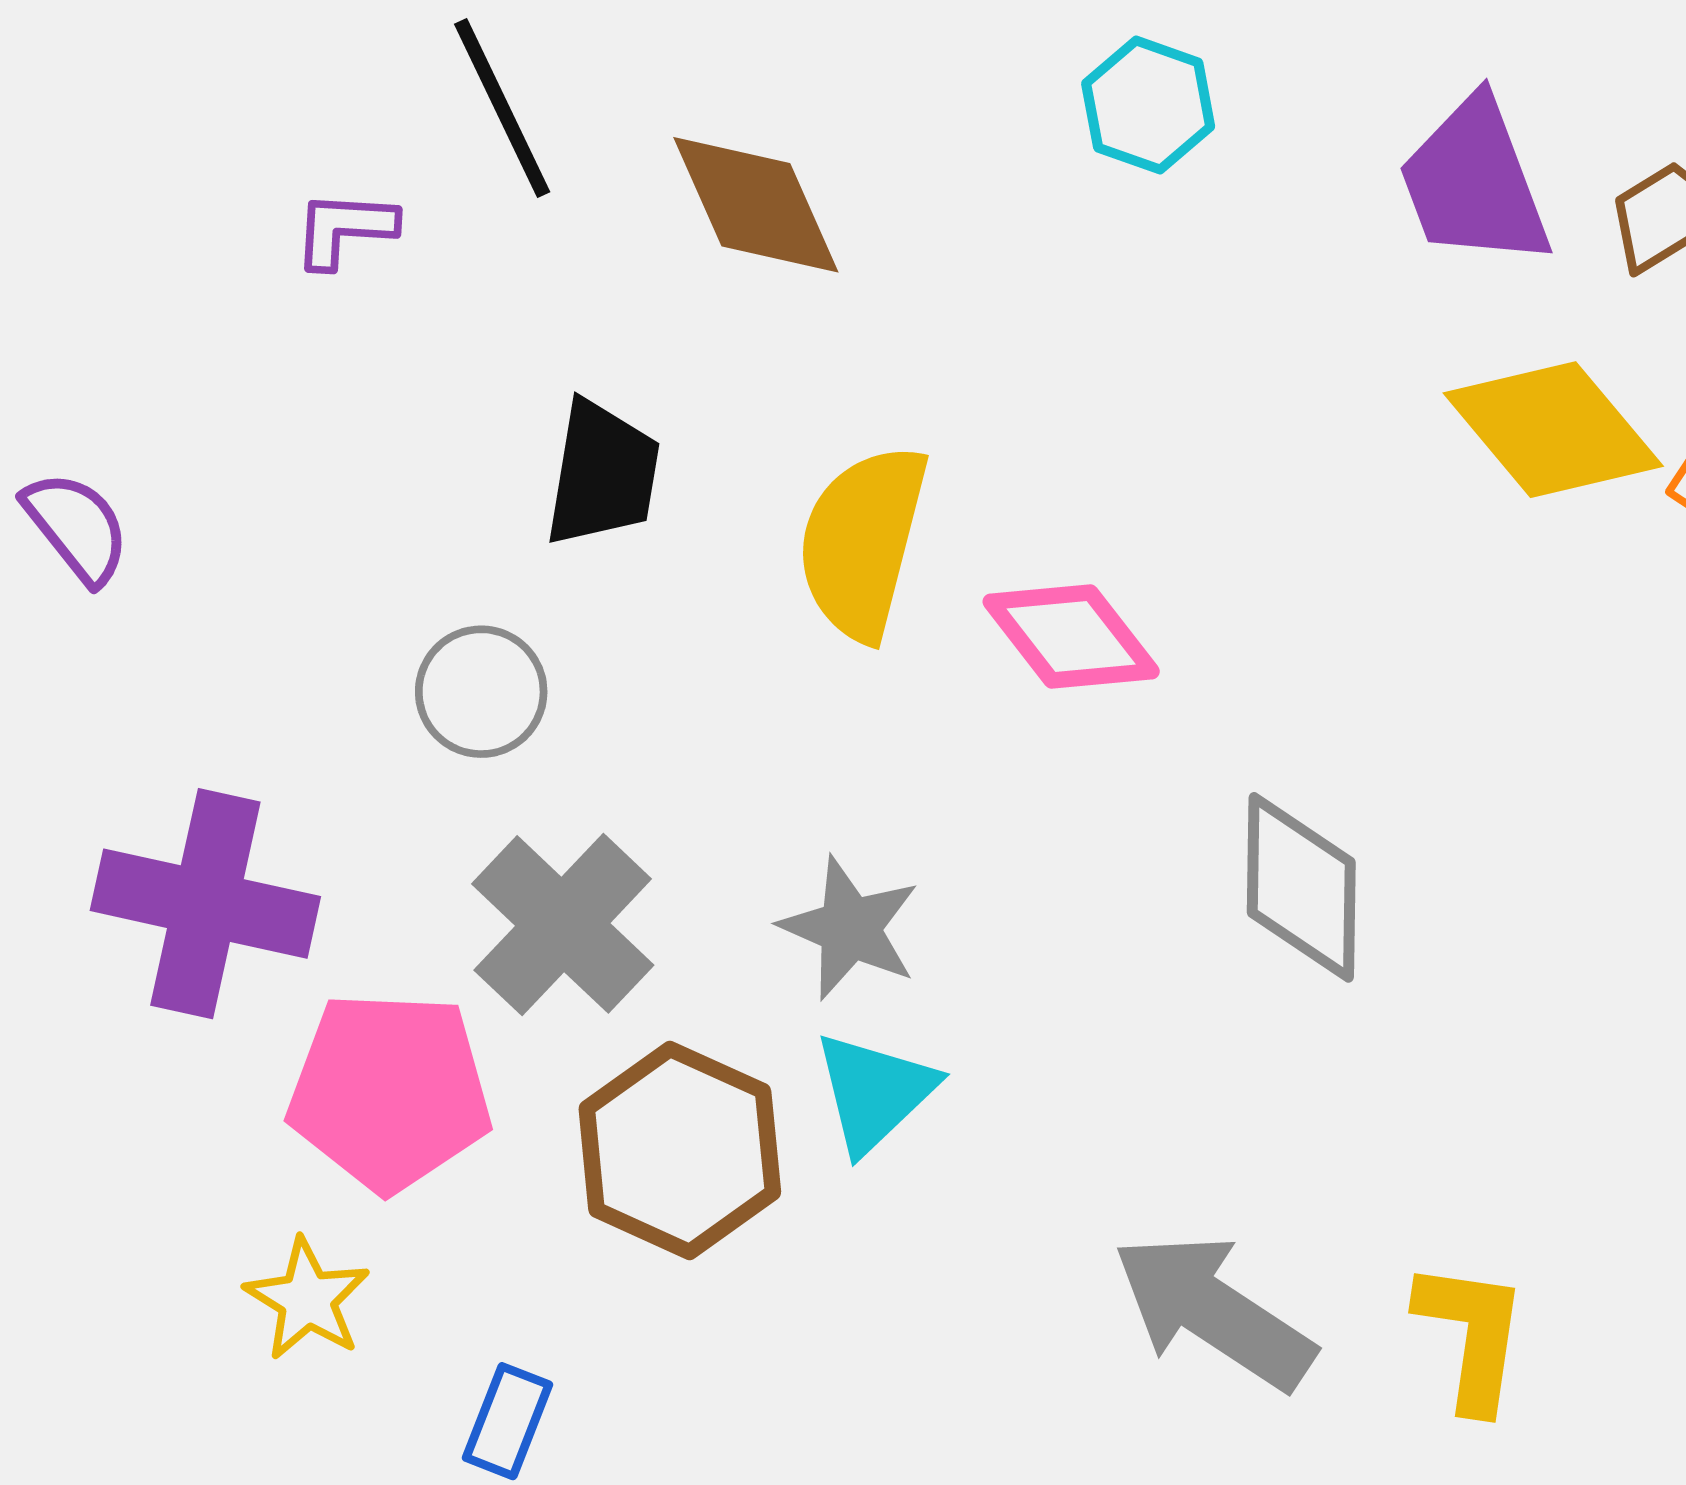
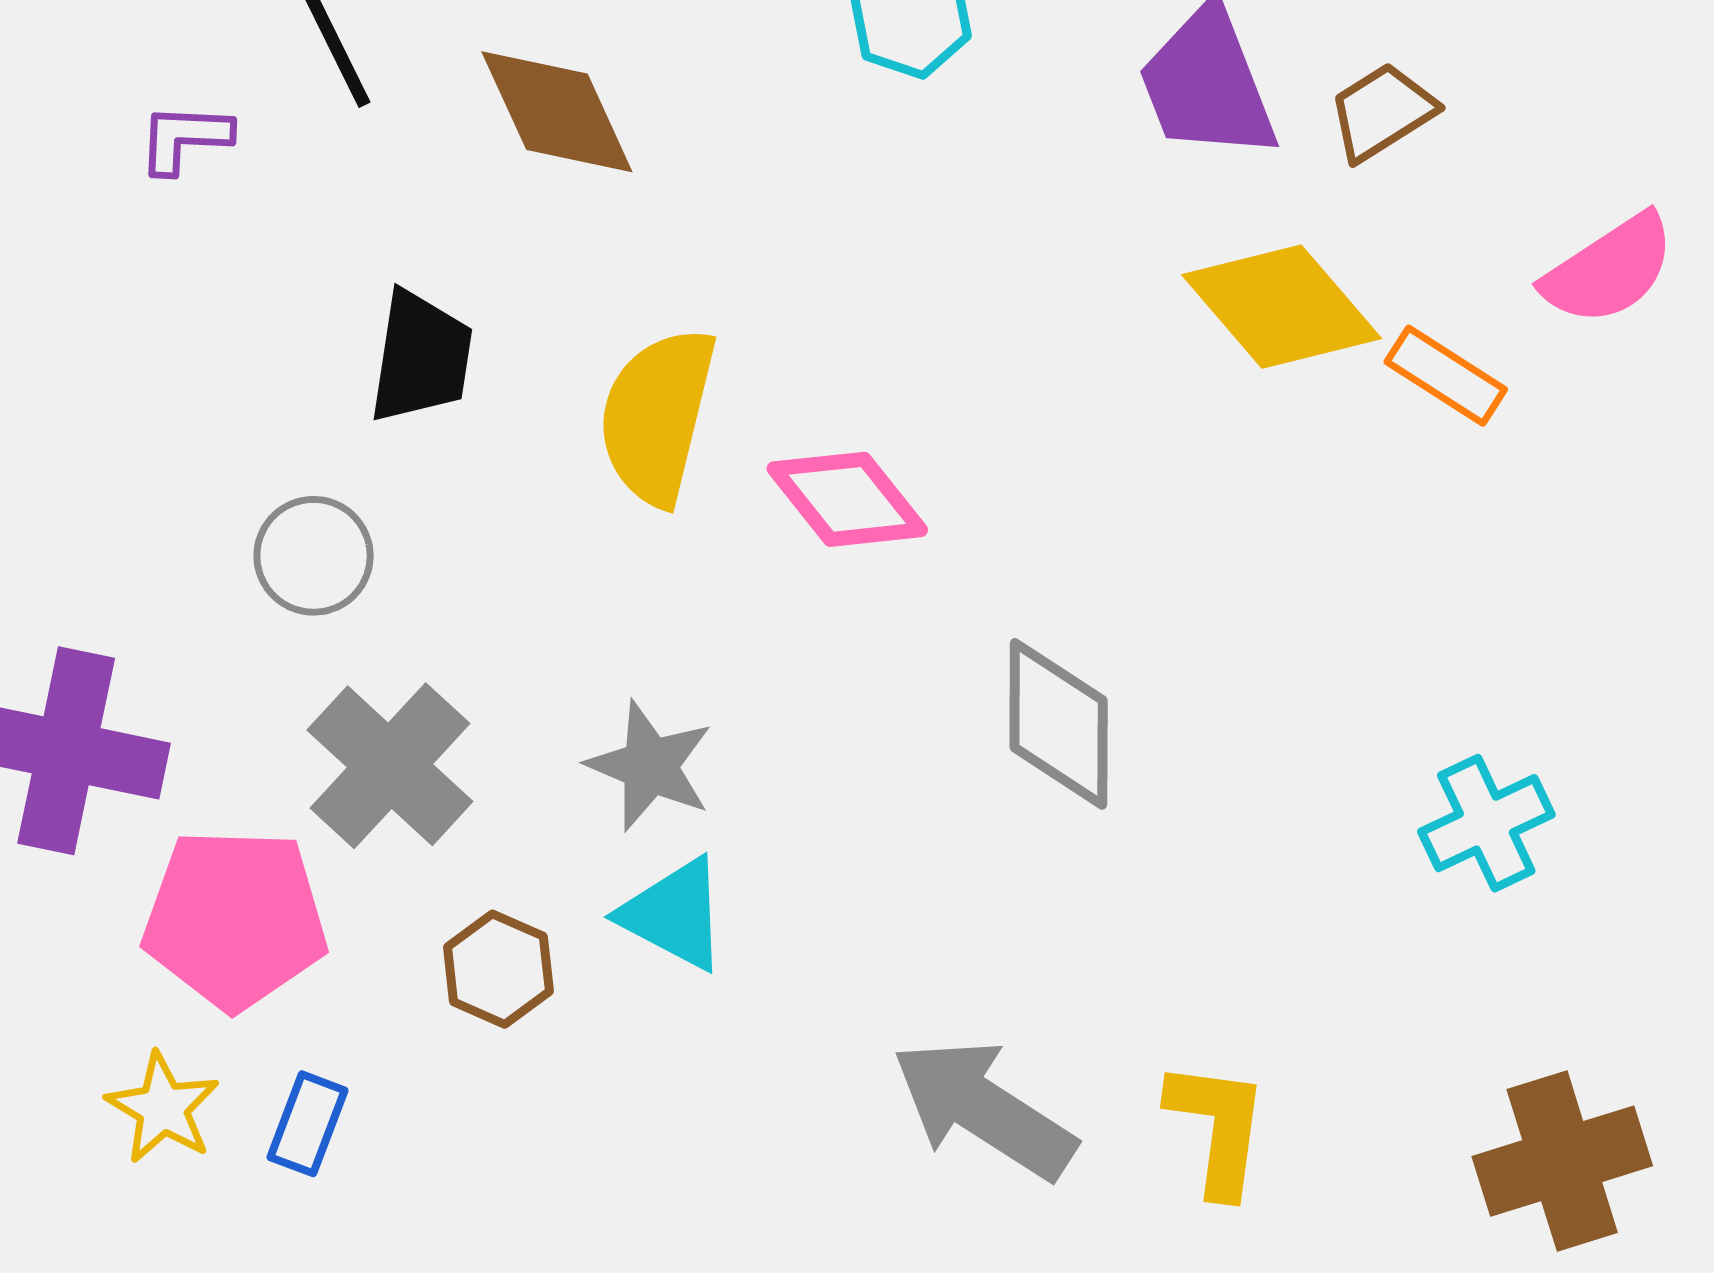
cyan triangle: (874, 1092) -> (674, 914), turned -48
brown hexagon: (680, 1150) -> (498, 969), size x0.6
blue rectangle: (507, 1421) -> (308, 1124), moved

